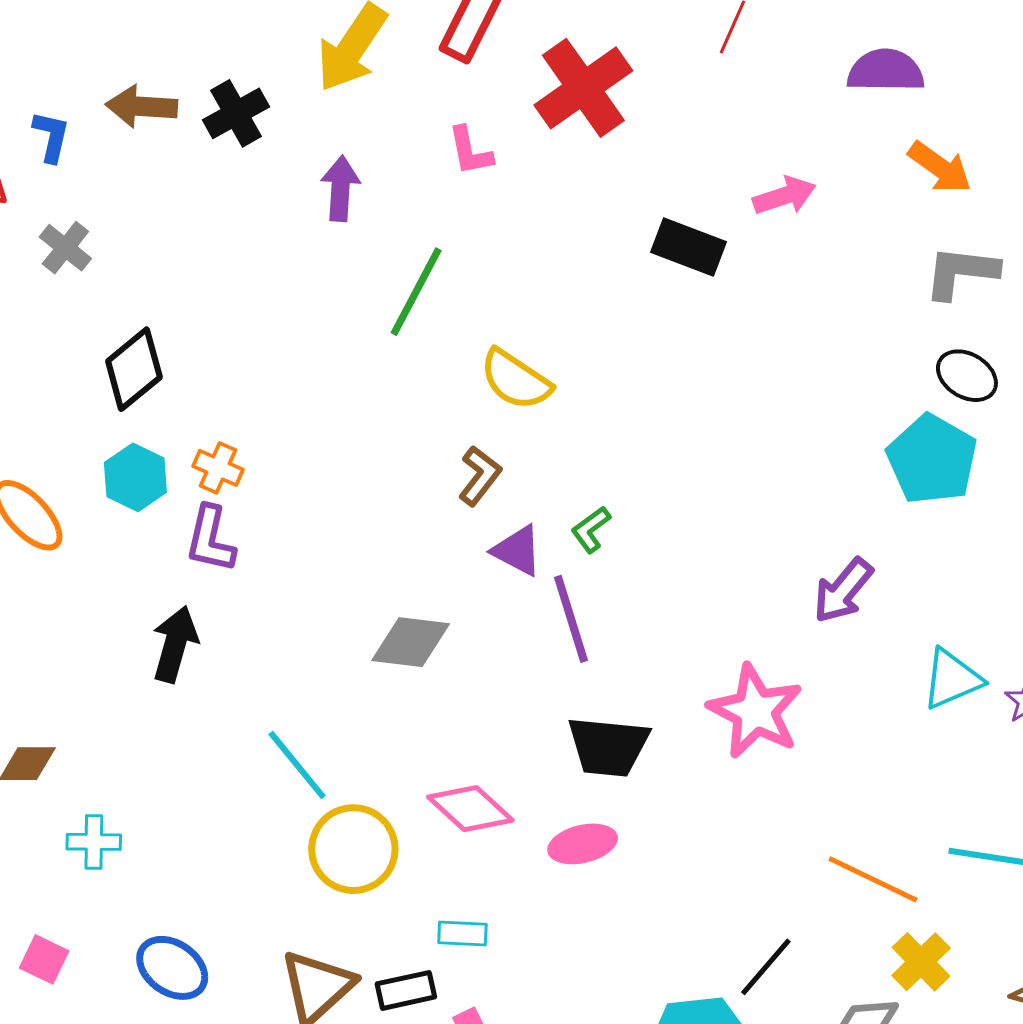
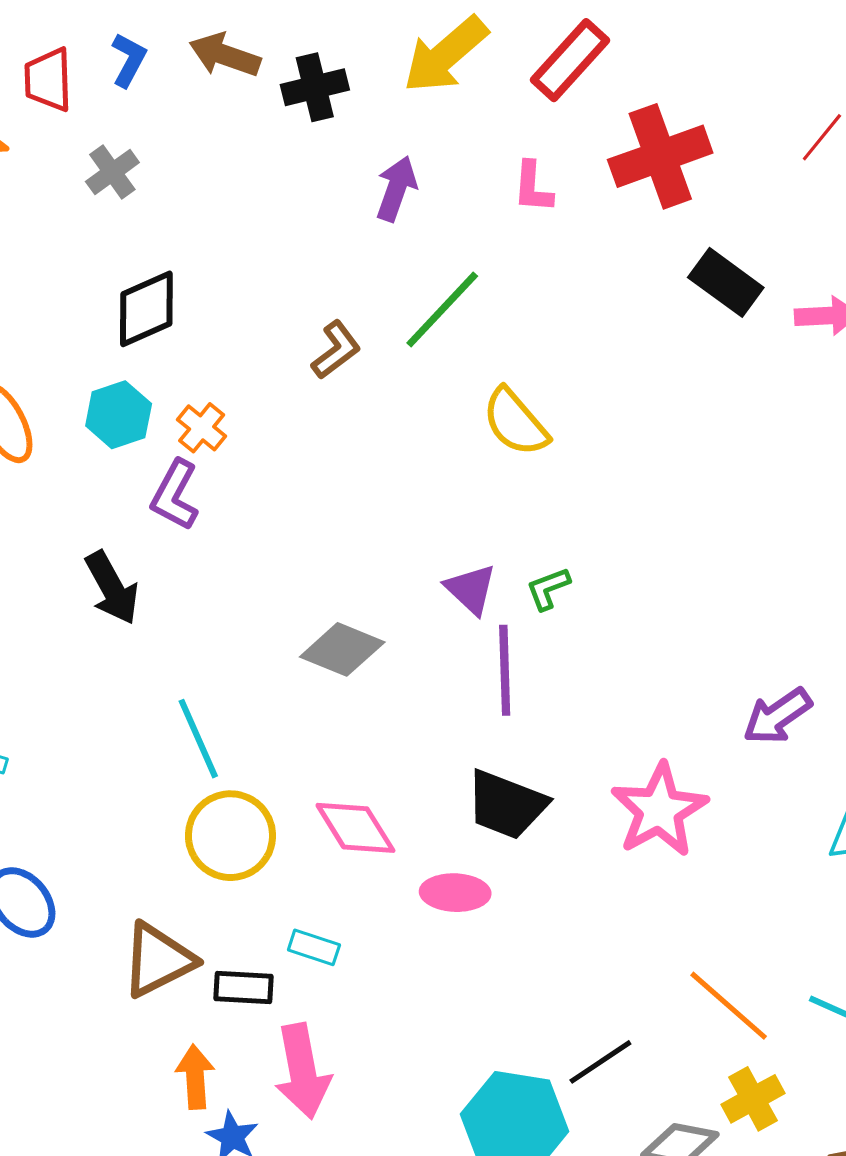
black rectangle: (688, 247) -> (726, 282), moved
brown L-shape: (480, 476) -> (336, 350), moved
black arrow: (175, 644) -> (112, 588), turned 120

